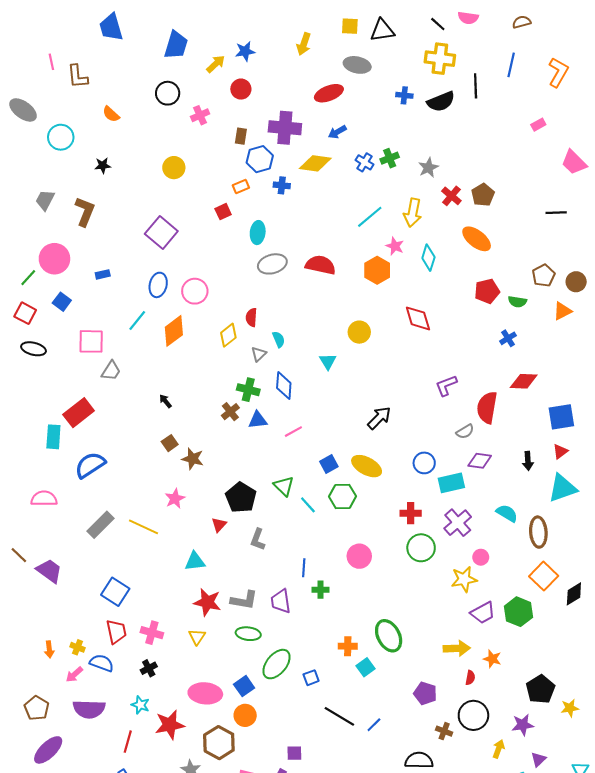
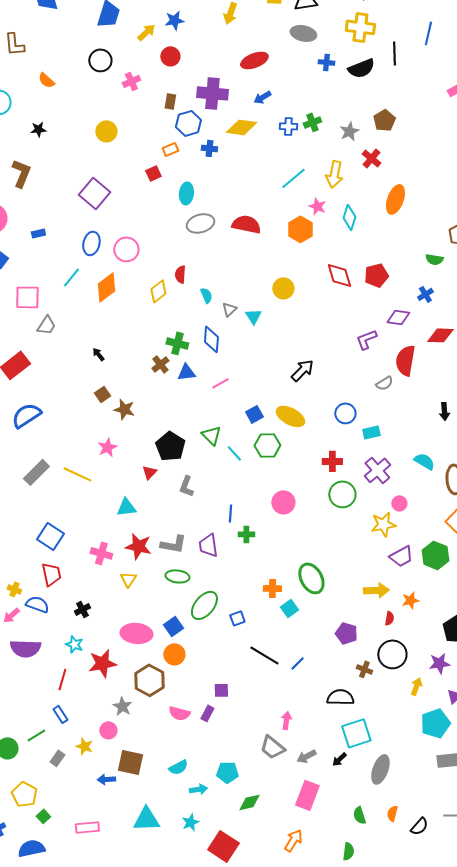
gray ellipse: (357, 65) -> (303, 33), moved
blue cross: (364, 162) -> (288, 126), turned -30
brown pentagon: (483, 195) -> (384, 120), moved
orange ellipse: (477, 239) -> (395, 199), turned 72
red pentagon: (487, 291) -> (376, 275), moved
gray triangle: (259, 354) -> (229, 309), moved
purple diamond: (480, 461) -> (398, 317), moved
cyan rectangle: (451, 483) -> (371, 432), size x0.7
pink cross: (152, 633) -> (101, 553), moved
orange star: (492, 659) -> (410, 600), turned -30

